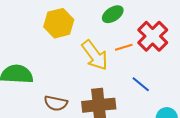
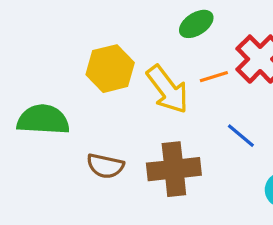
yellow hexagon: (59, 23) -> (110, 69), moved

